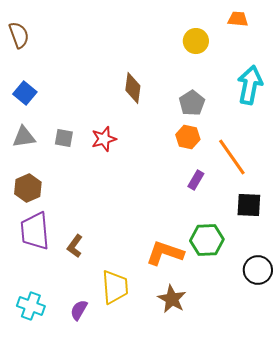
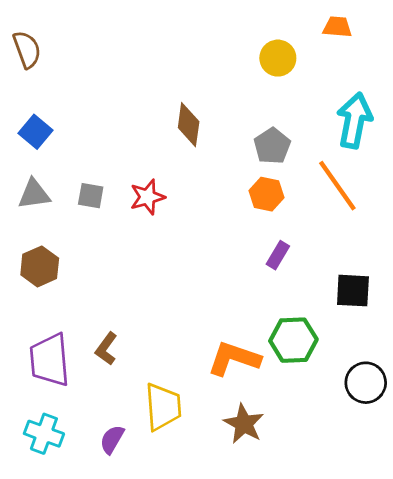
orange line: (232, 157) -> (337, 186), moved
purple trapezoid: (35, 231) -> (50, 360), moved

